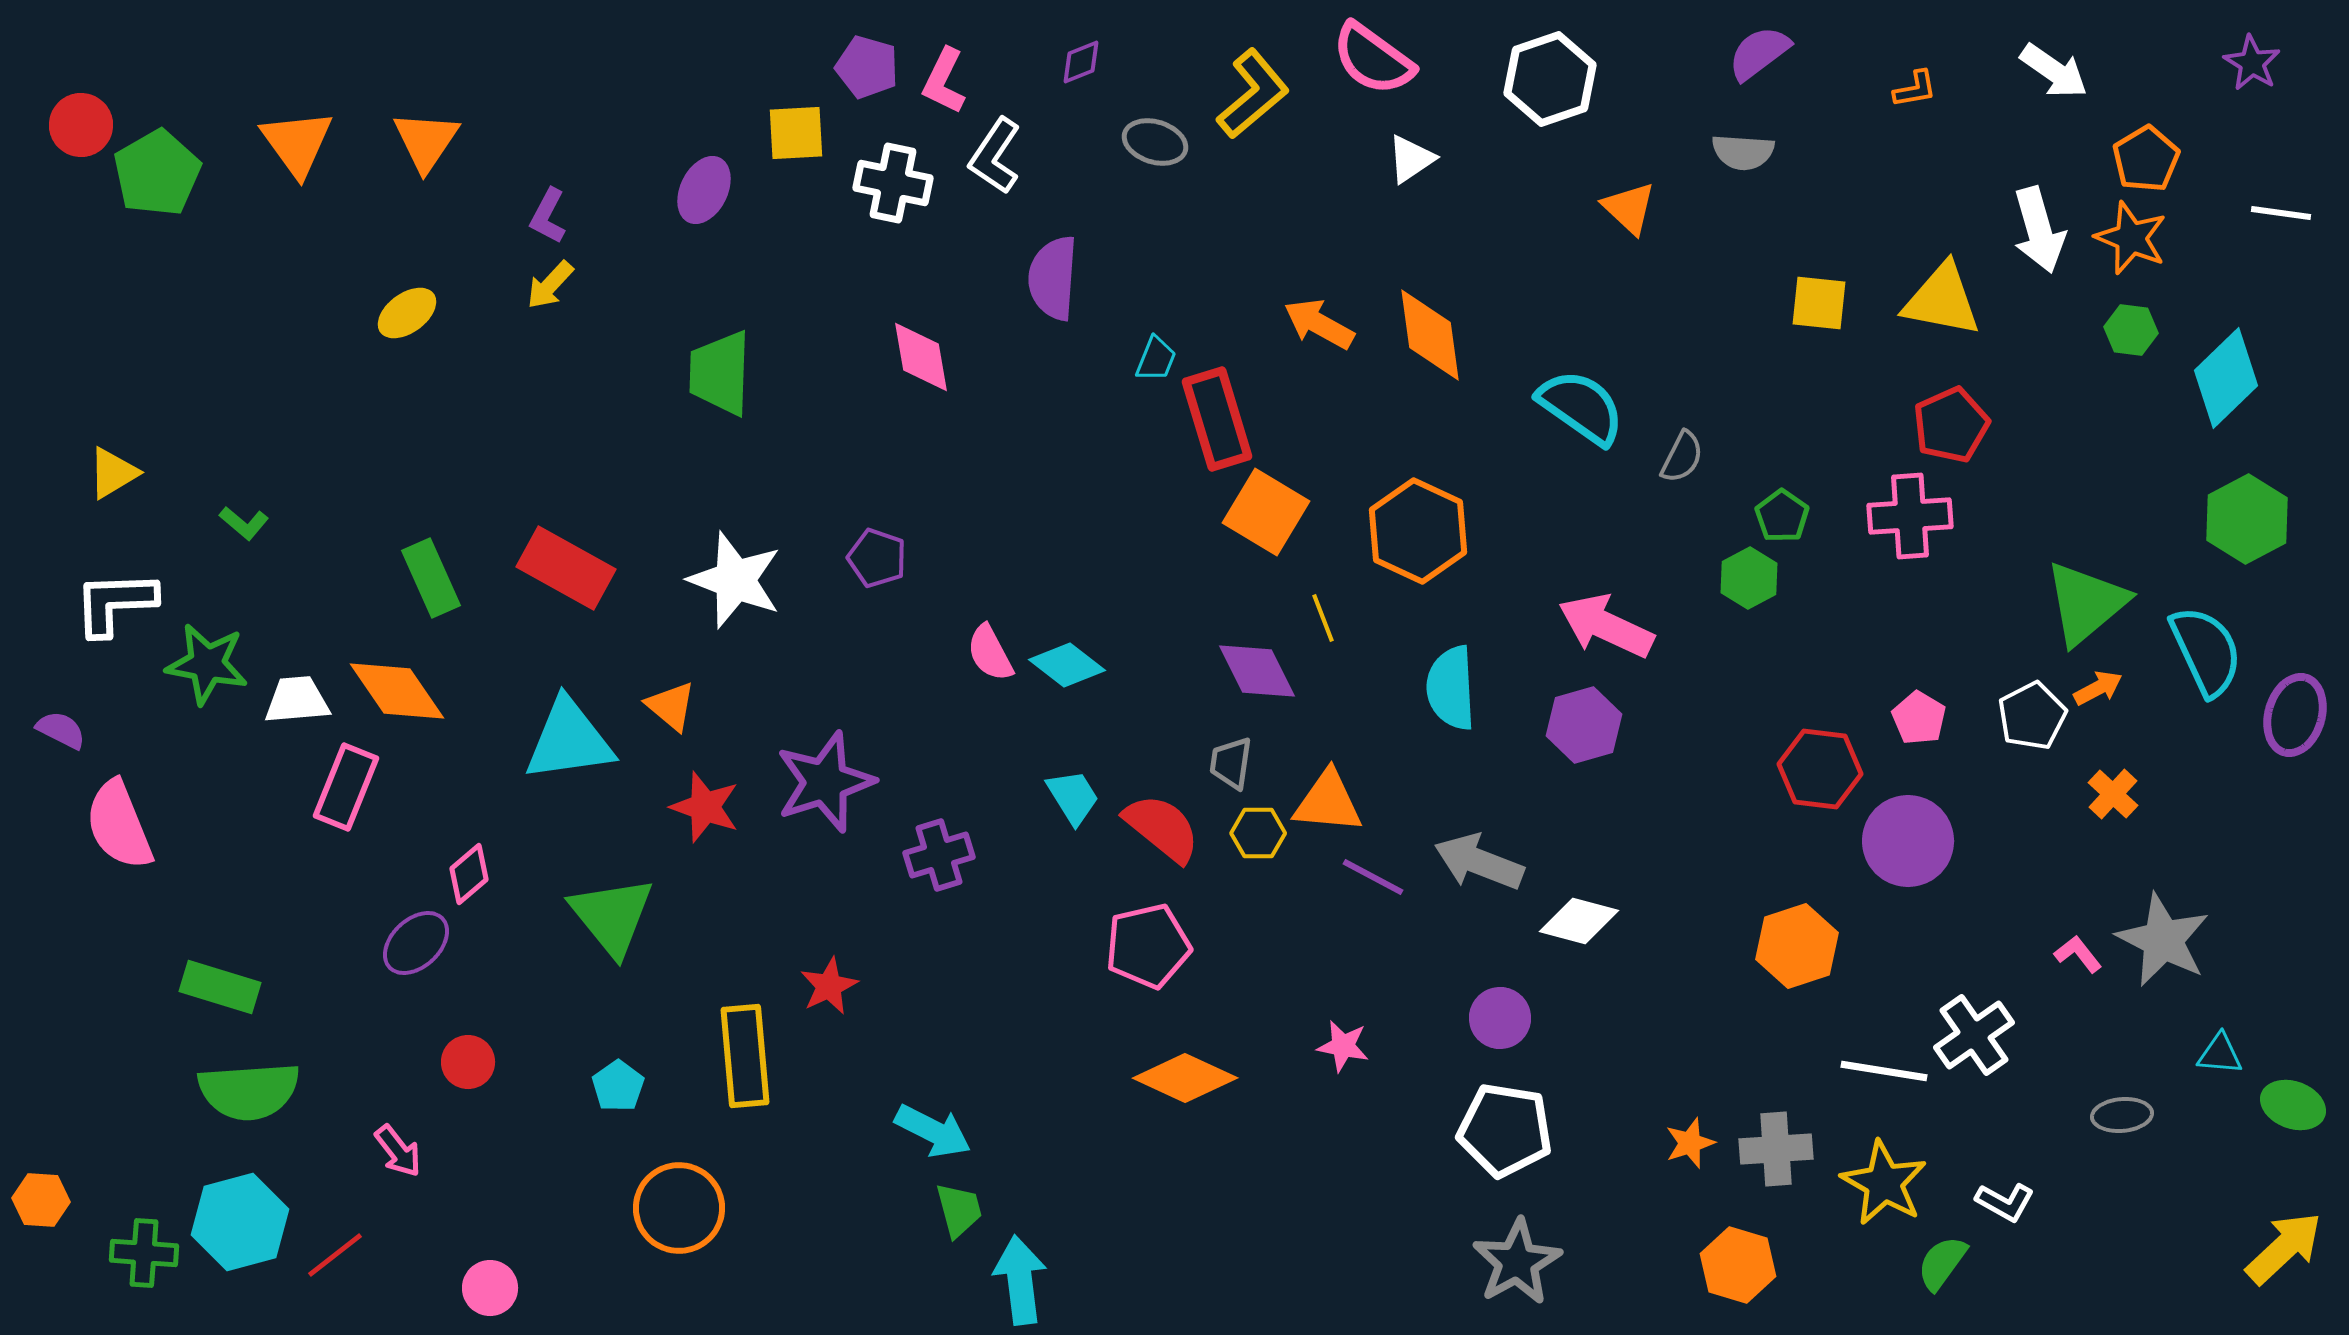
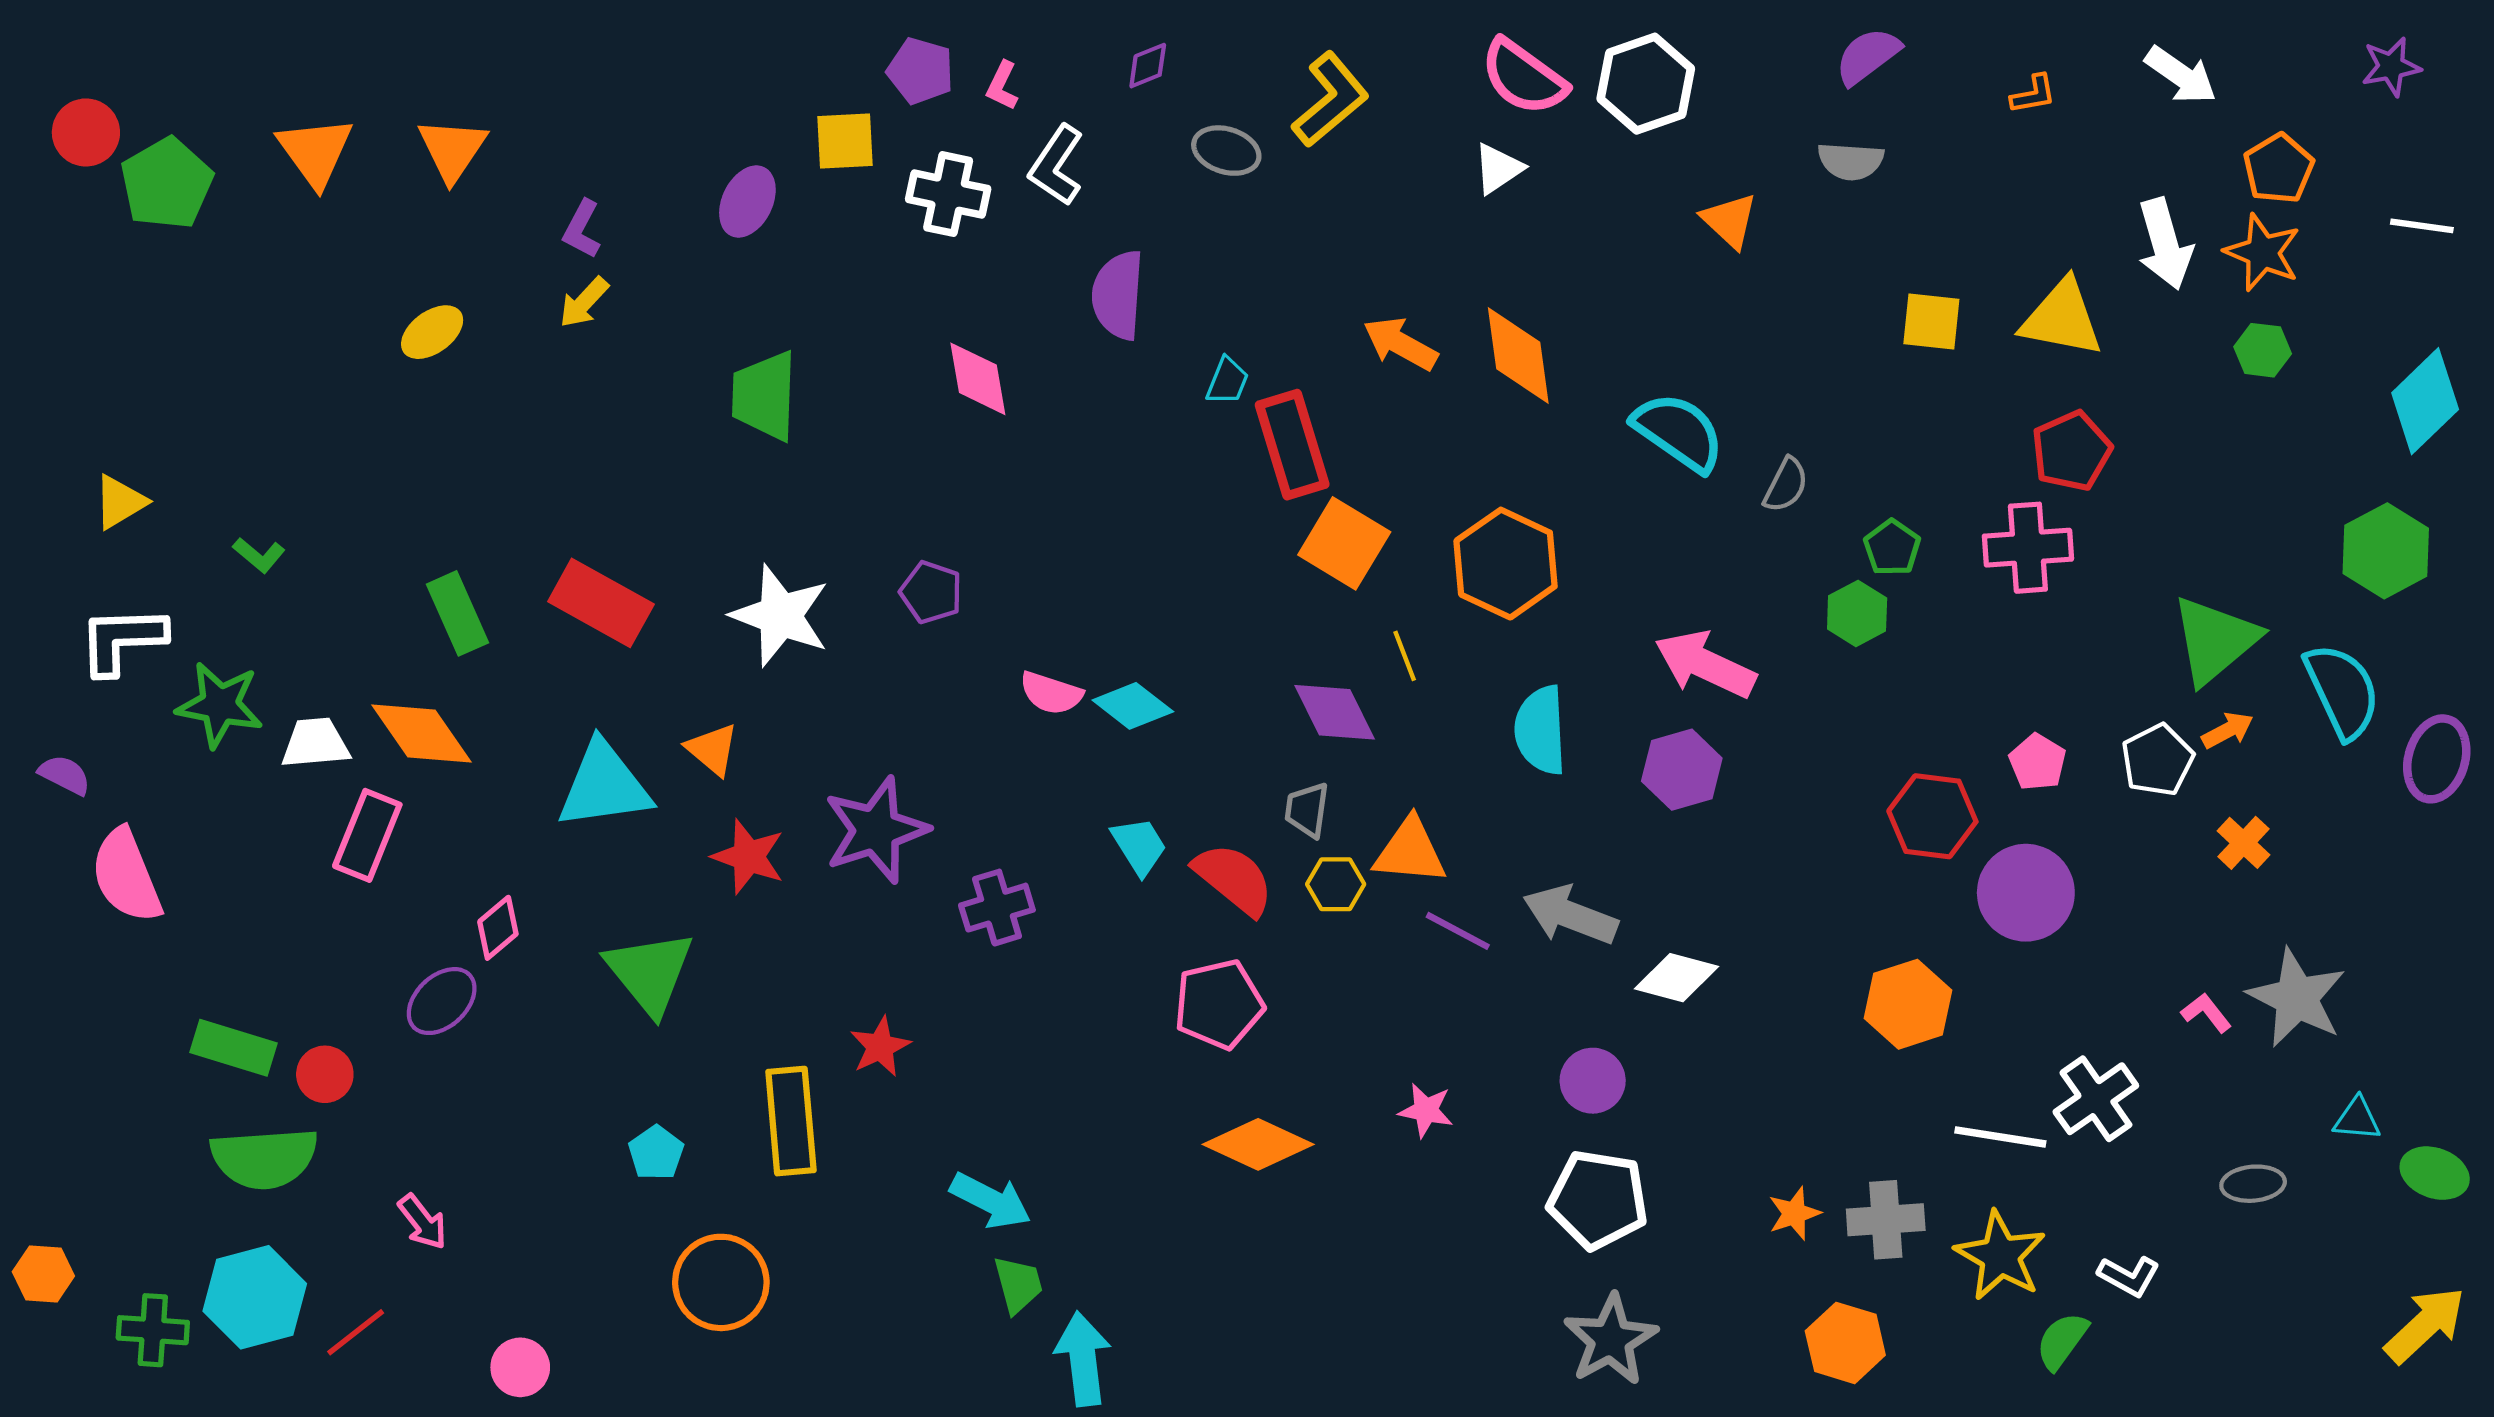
pink semicircle: (1373, 59) -> (1524, 77), moved
purple star: (2252, 63) -> (2391, 67), turned 30
pink L-shape: (944, 81) -> (1002, 86), size x0.7
cyan diamond: (2226, 378) -> (2425, 401), moved
pink semicircle: (990, 653) -> (1051, 693), turned -44
red circle: (468, 1062) -> (325, 1074), moved

